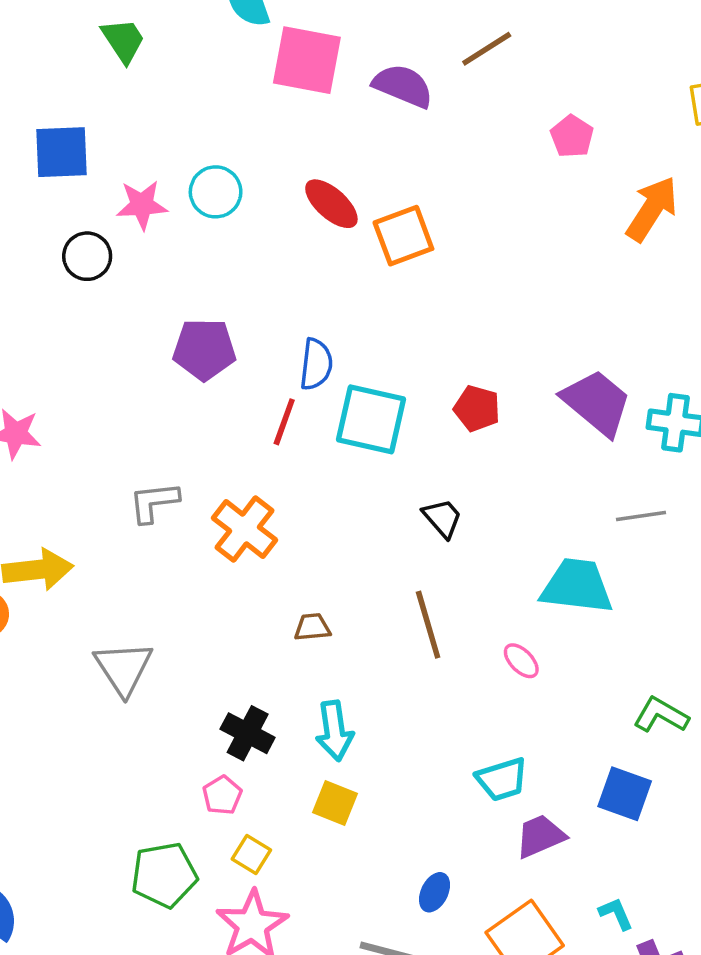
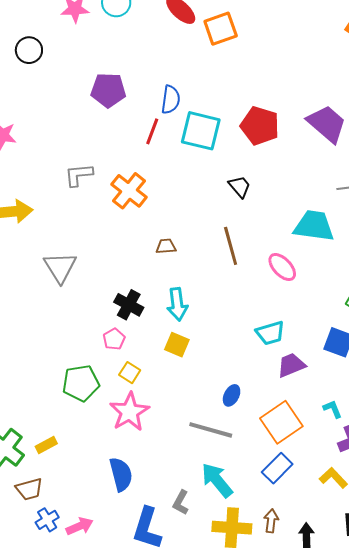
black circle: (87, 256) -> (29, 50), moved
red pentagon: (477, 408) -> (260, 126), size x1.5
pink ellipse: (521, 661) -> (282, 267), size x1.4

